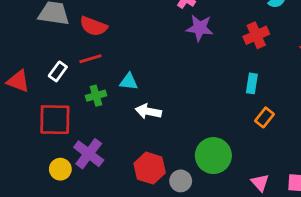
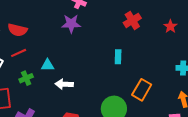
purple star: (200, 28) -> (71, 24), moved
cyan rectangle: (252, 83) -> (118, 57), moved
orange rectangle: (264, 117) -> (142, 90), moved, size x1.5

